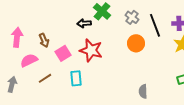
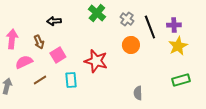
black arrow: (84, 23) -> (54, 21), moved
red star: (91, 50) -> (96, 61), moved

